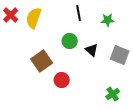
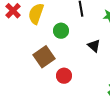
green circle: (70, 41) -> (61, 31), moved

